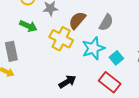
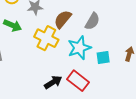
cyan square: (116, 58) -> (103, 57), turned 32
red rectangle: (110, 82) -> (78, 81), moved

